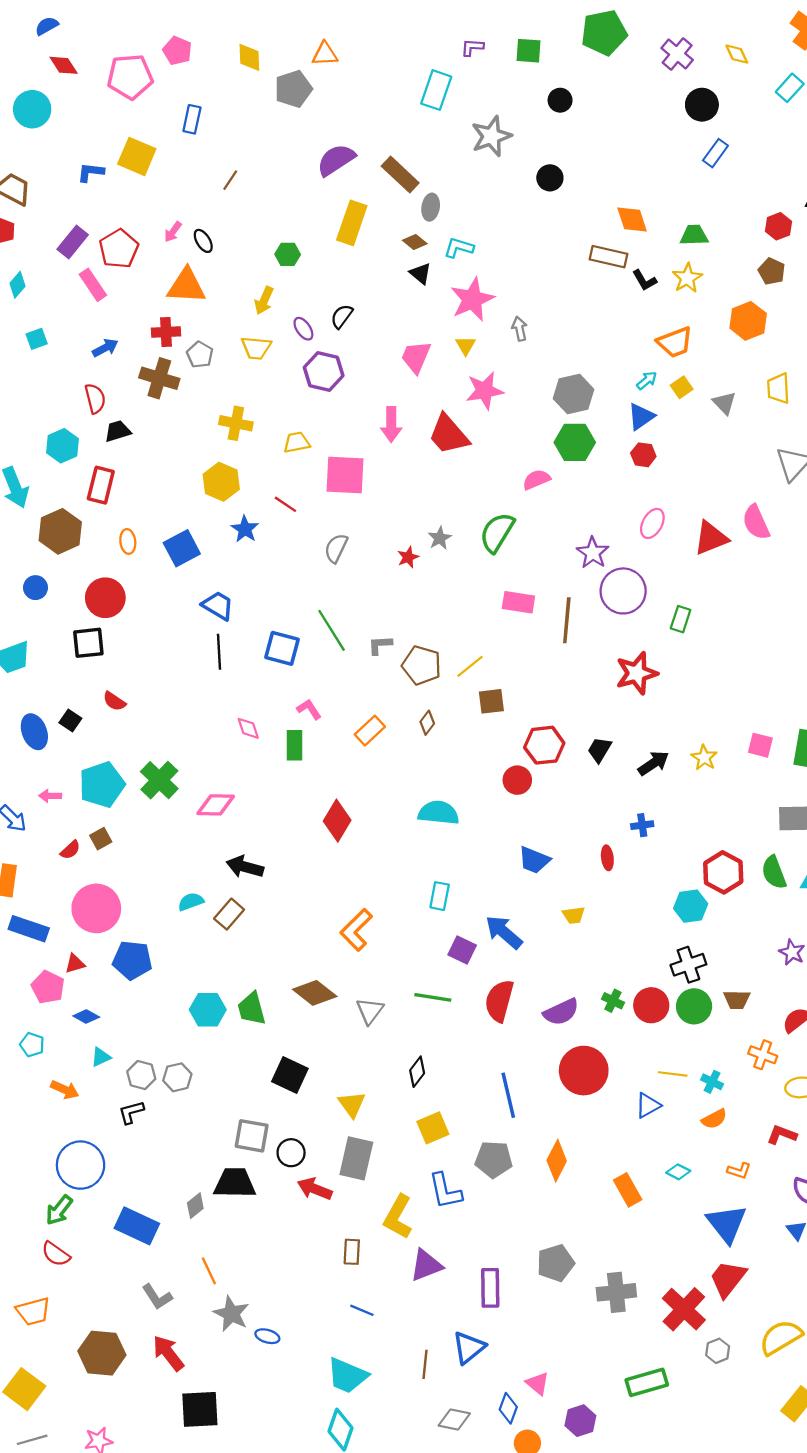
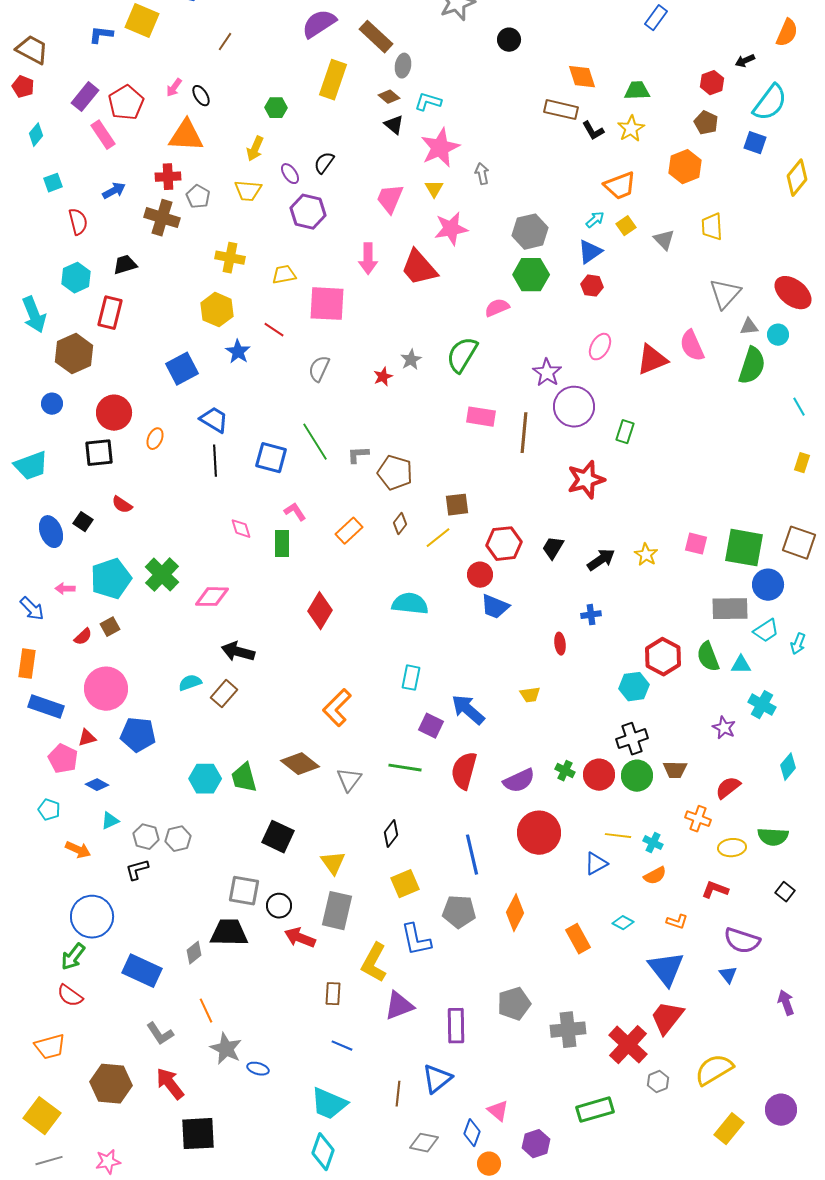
red semicircle: (95, 398) -> (78, 222), moved
orange ellipse: (128, 541) -> (155, 439), moved, turned 30
yellow line: (470, 666) -> (438, 538), moved
blue trapezoid: (534, 860) -> (495, 607), moved

